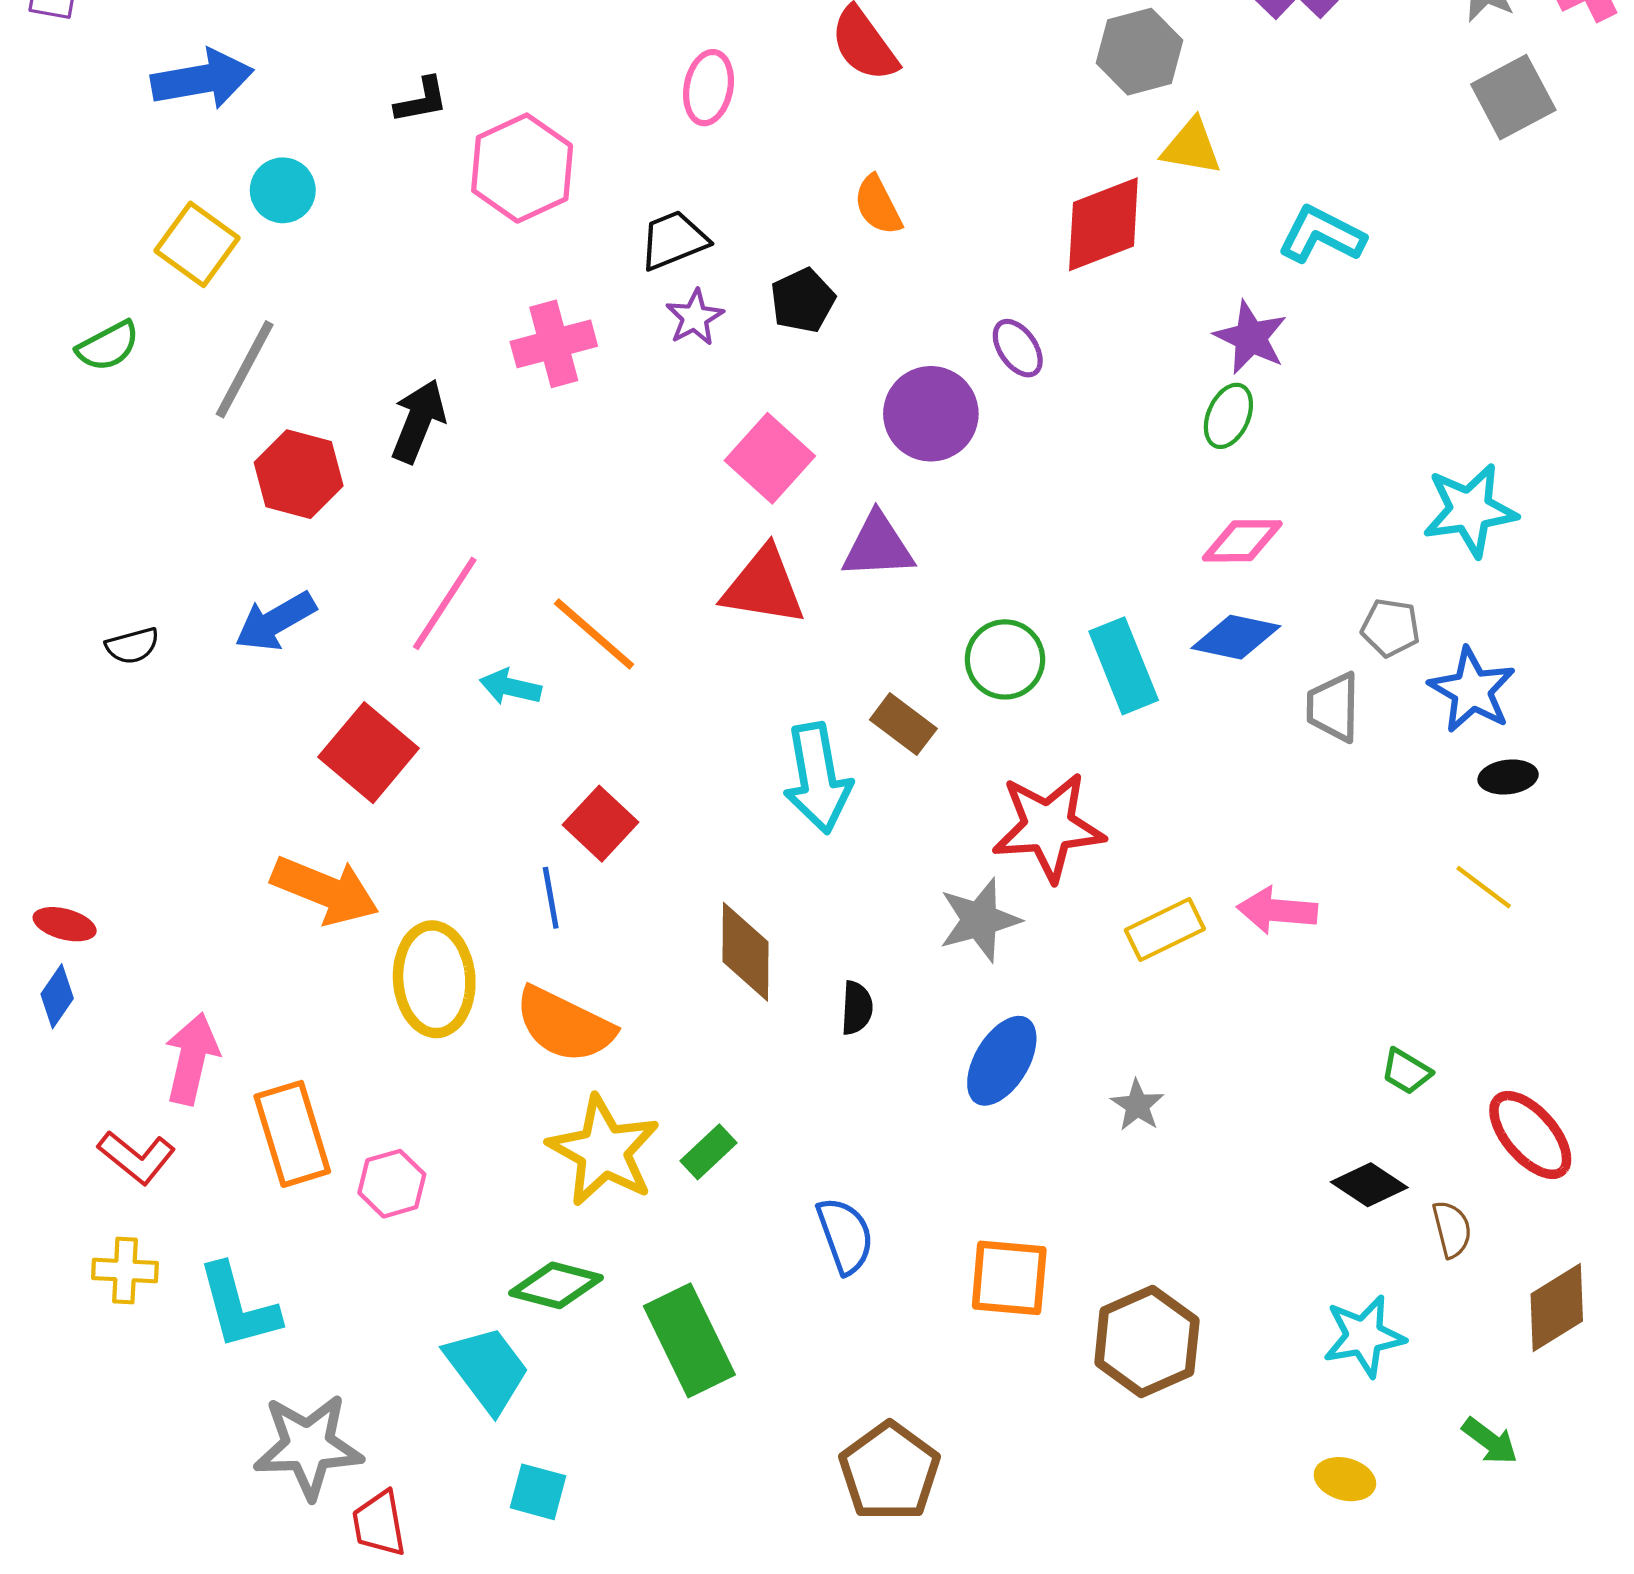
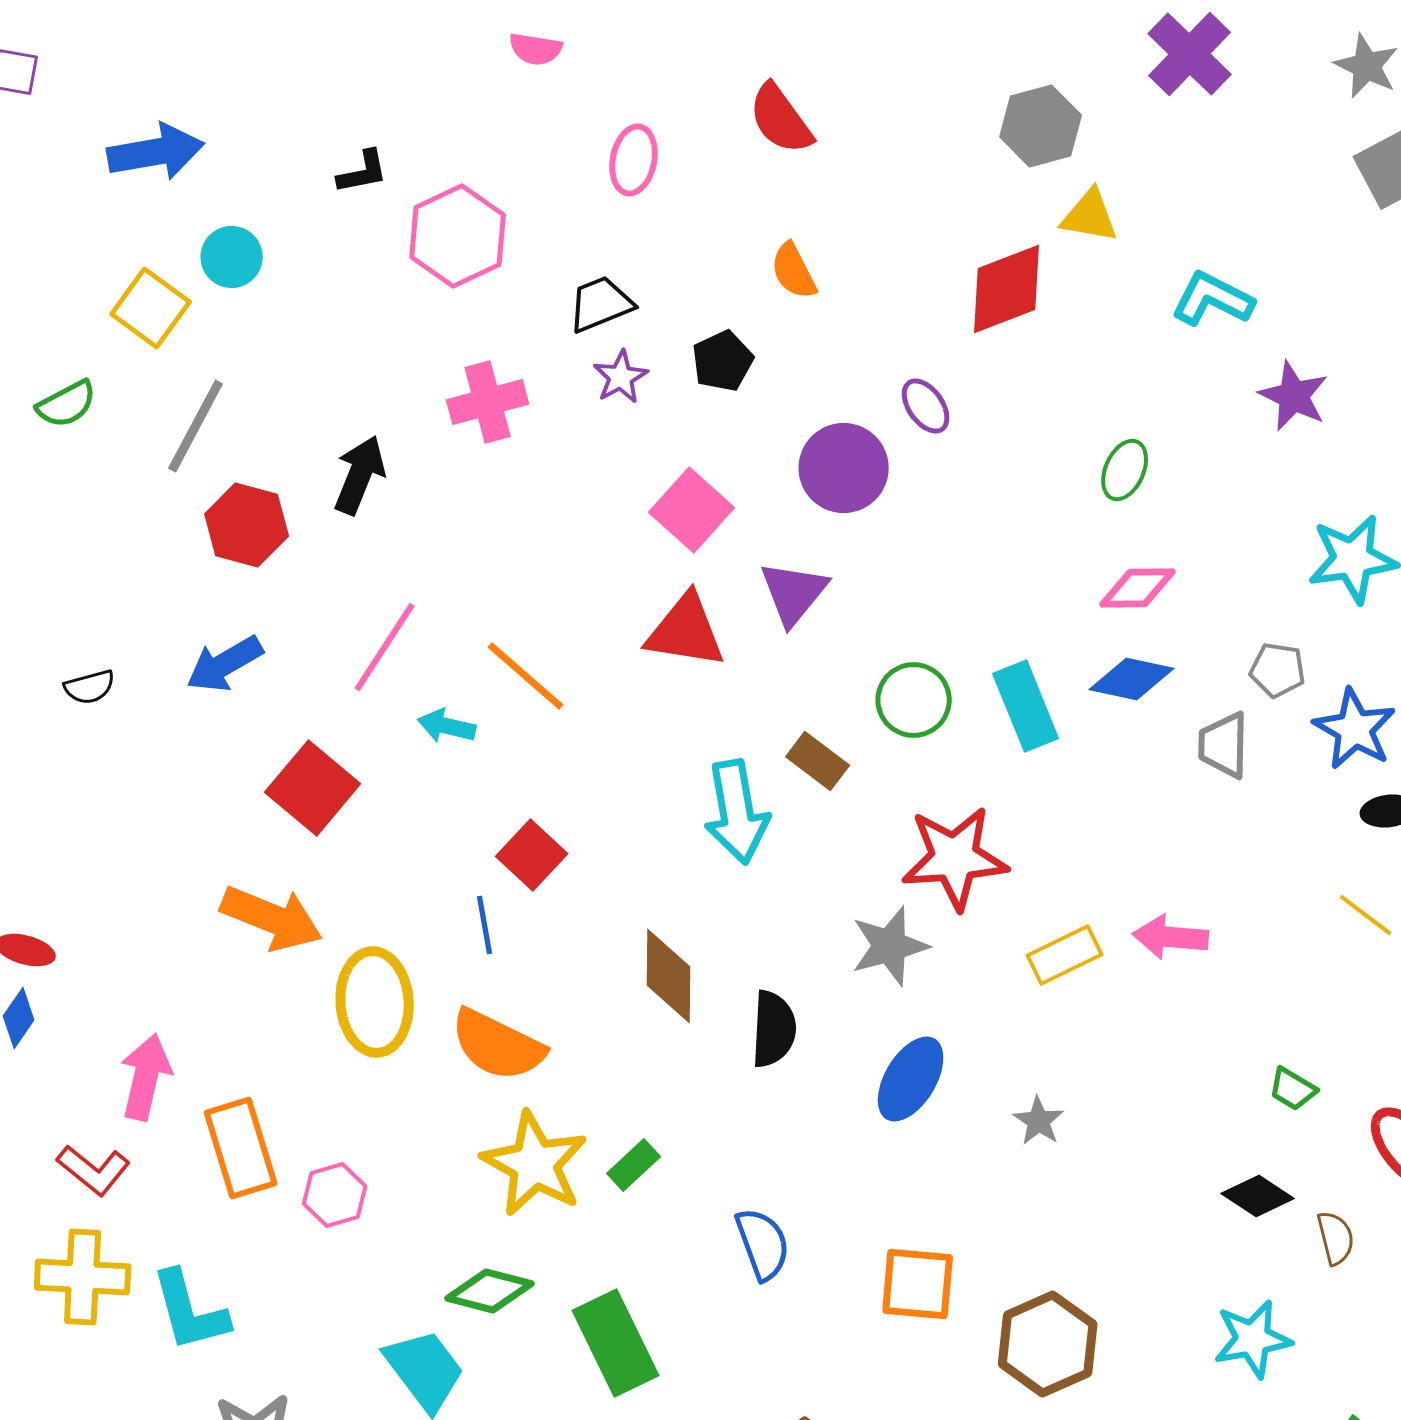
purple star: (1251, 338) -> (1294, 396), moved
purple triangle: (878, 546) -> (794, 593), turned -48
black semicircle: (857, 1008) -> (774, 1029), size x1.5
yellow cross: (125, 1270) -> (83, 1277), size x1.5

